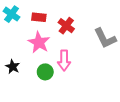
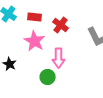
green circle: (45, 72) -> (48, 77), moved

